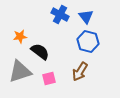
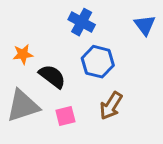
blue triangle: (86, 17) -> (145, 25), moved
blue hexagon: (88, 42) -> (98, 62), moved

